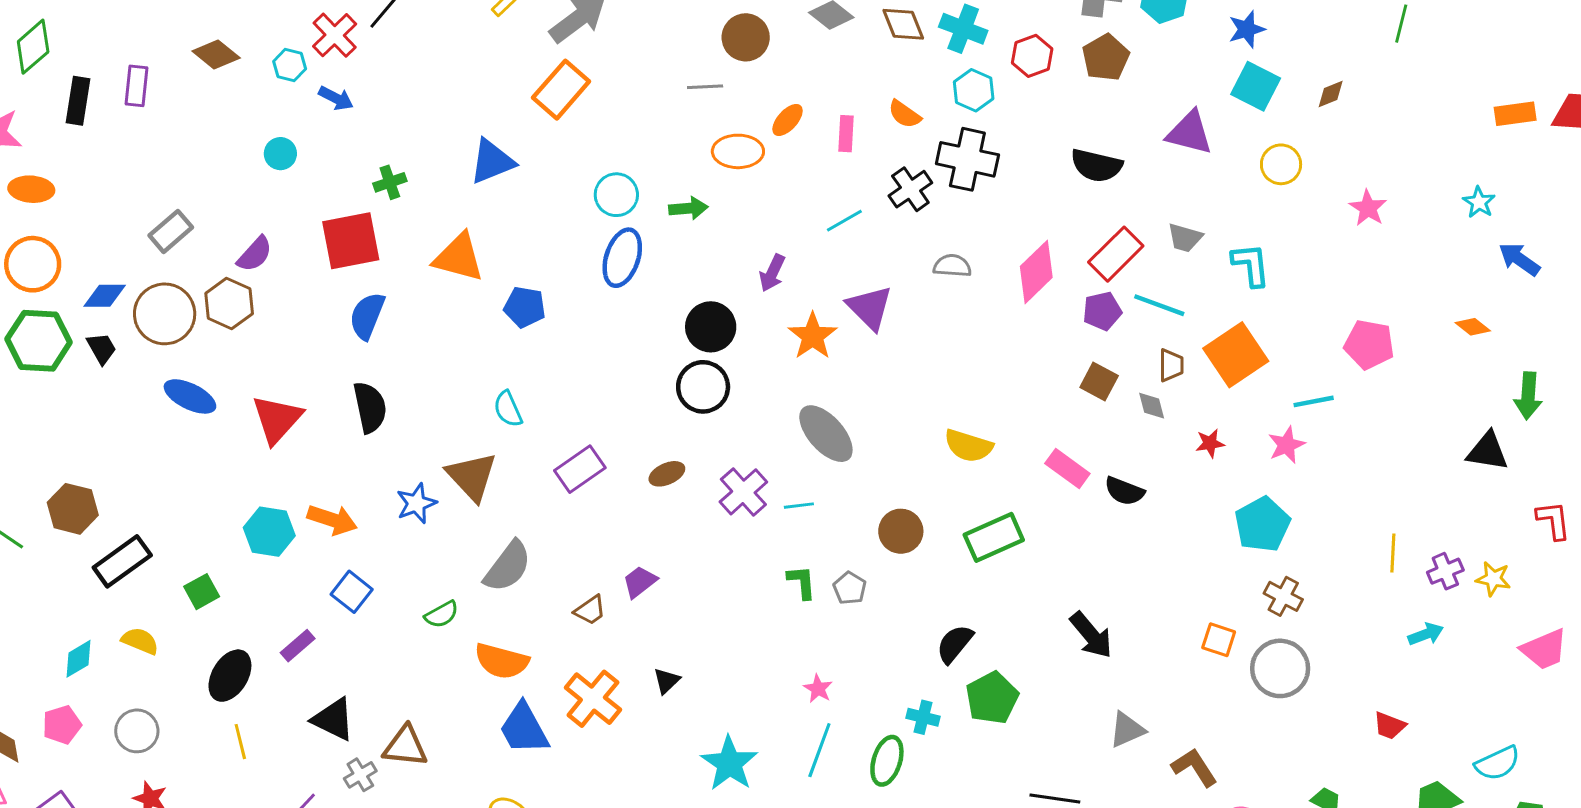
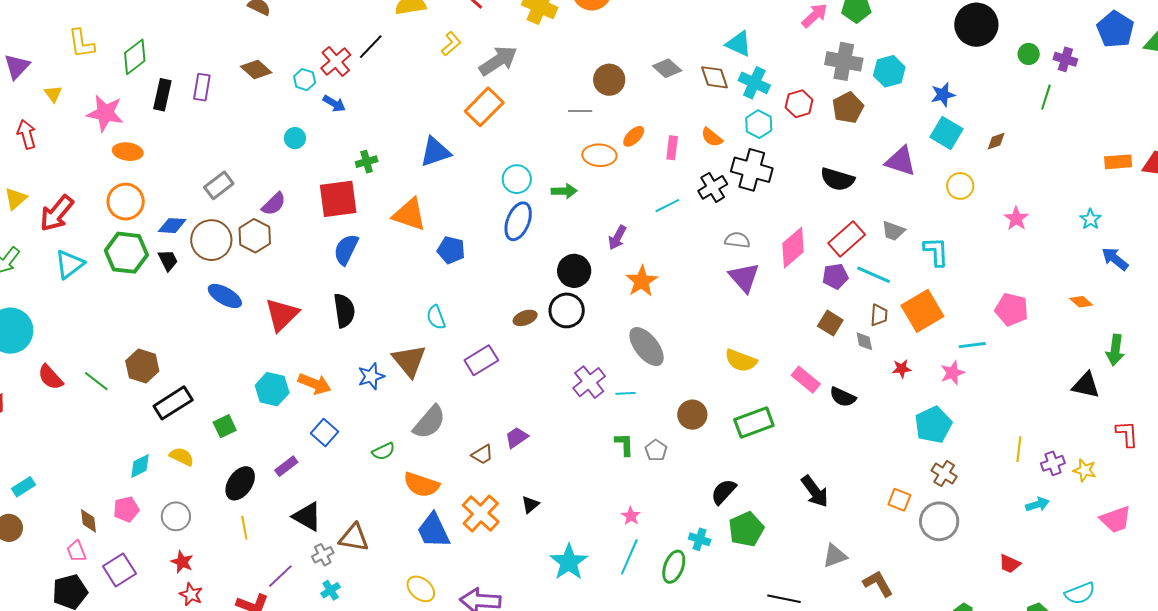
purple triangle: (870, 308) -> (744, 278), moved
brown ellipse: (667, 474) -> (525, 318), moved

